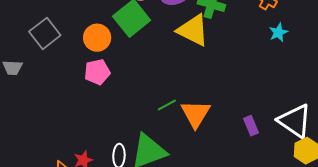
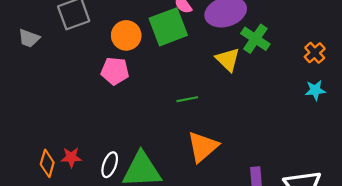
yellow triangle: (193, 30) -> (228, 60), size x0.7
green line: (167, 105) -> (187, 99), moved

